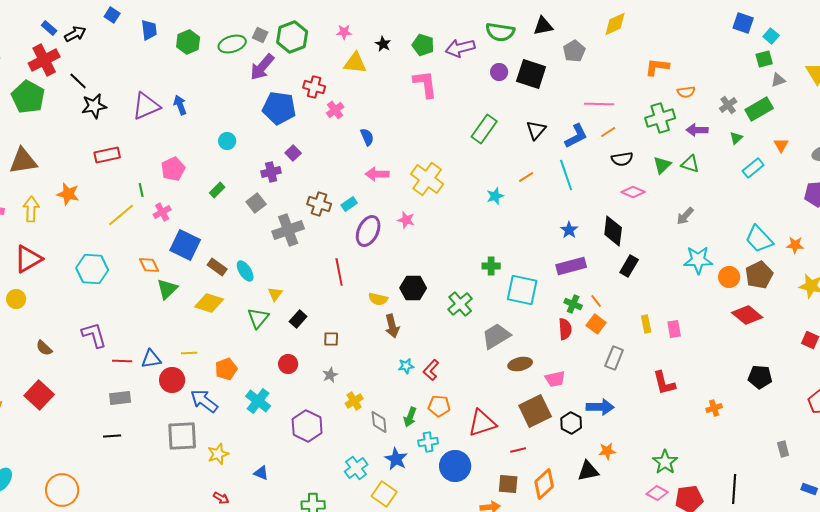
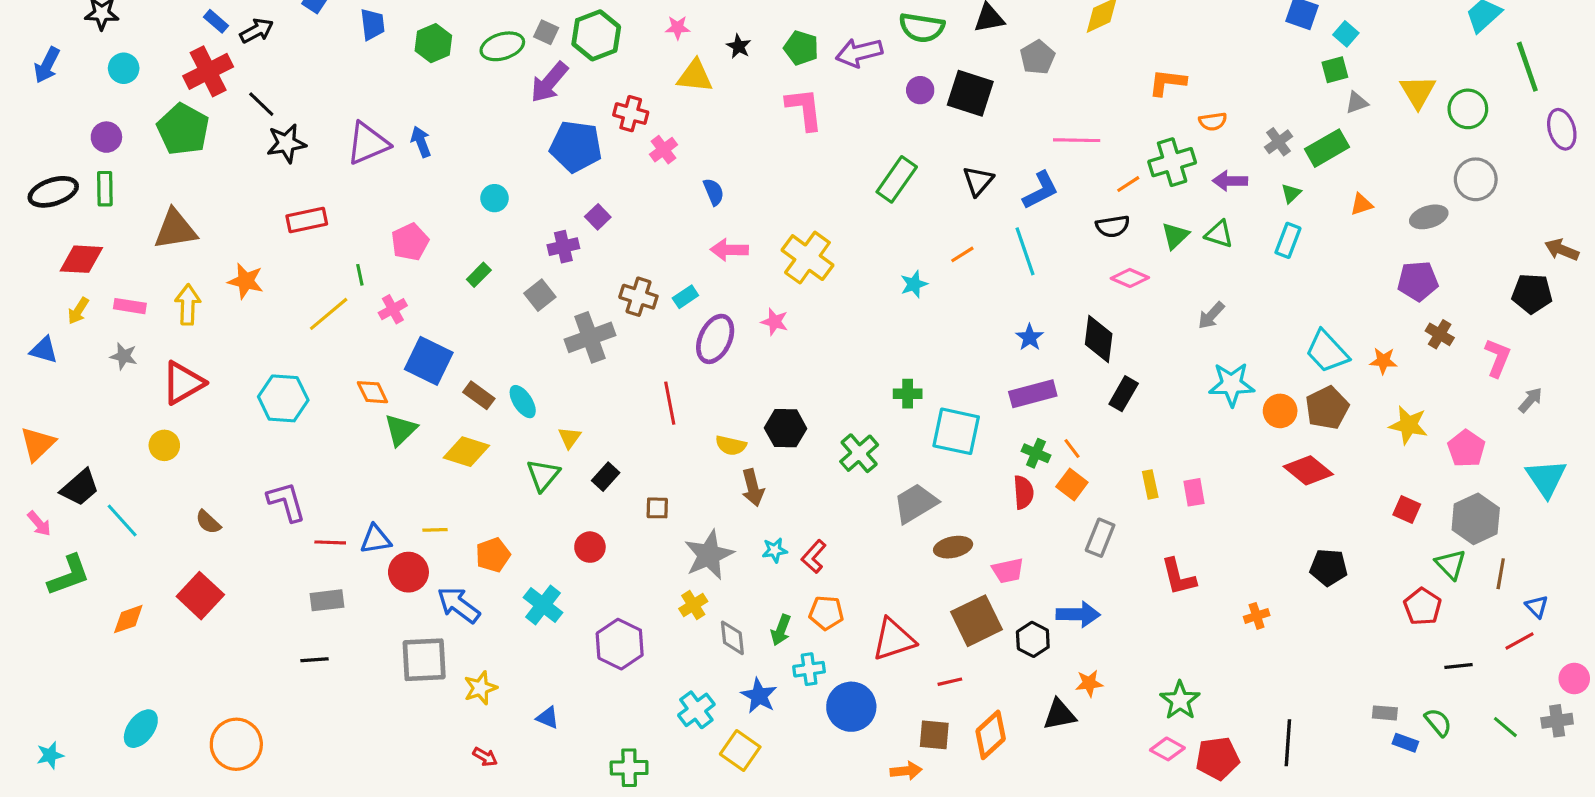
orange line: (608, 132) -> (1128, 184), moved
orange triangle: (781, 145) -> (1361, 204), turned 42
cyan rectangle: (753, 168) -> (1288, 240), moved, turned -30
gray star: (330, 375) -> (709, 555), moved, size x2.0
gray rectangle: (783, 449) -> (1385, 713), moved, turned -70

